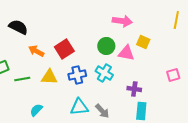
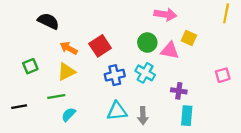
yellow triangle: (49, 77) -> (66, 72), moved, turned -30
green line: (22, 79) -> (56, 97), moved
gray arrow: (102, 111) -> (143, 116), turned 42

